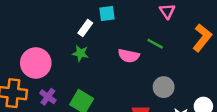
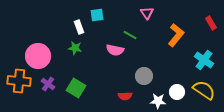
white rectangle: (85, 28) -> (79, 27), turned -56
green line: (155, 44) -> (130, 35), moved

